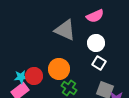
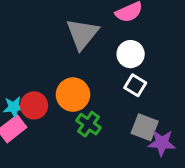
gray triangle: (65, 30) -> (82, 34), turned 45

